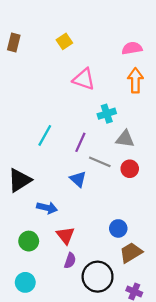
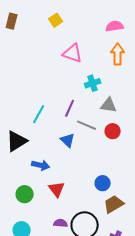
cyan line: (45, 135) -> (39, 114), moved
purple semicircle: (70, 261) -> (61, 223), moved, turned -104

